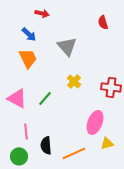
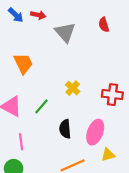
blue arrow: (29, 34) -> (16, 15), moved
gray triangle: (67, 46) -> (65, 32), moved
black semicircle: (46, 145) -> (65, 129), moved

